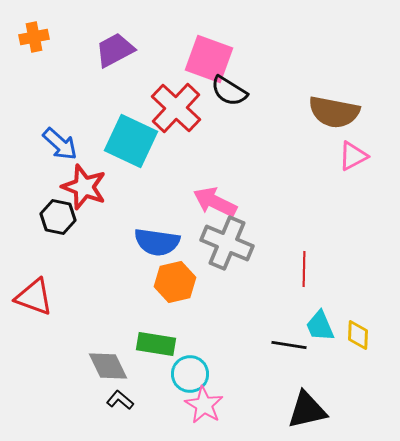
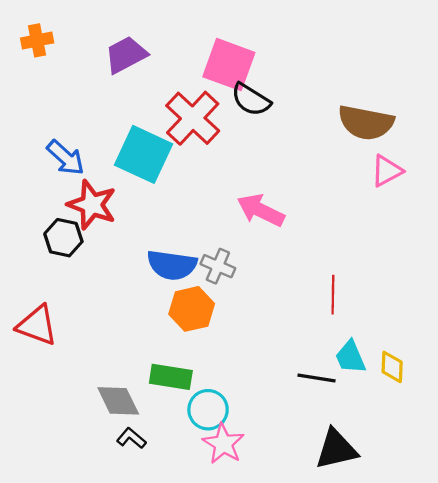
pink arrow: (215, 202) -> (261, 210), moved
gray cross: (227, 243) -> (218, 266), moved, size x0.6

